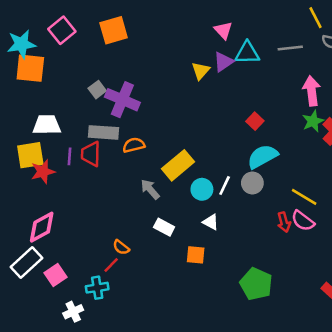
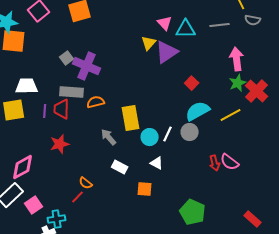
pink triangle: (223, 30) -> (165, 23), moved
purple triangle: (223, 62) -> (167, 52), moved, size x1.4
yellow rectangle: (178, 165) -> (131, 118), turned -60
red star: (43, 172) -> (60, 144), moved
yellow line: (304, 197) -> (231, 115), moved, turned -60
cyan cross: (97, 288) -> (57, 219), moved

